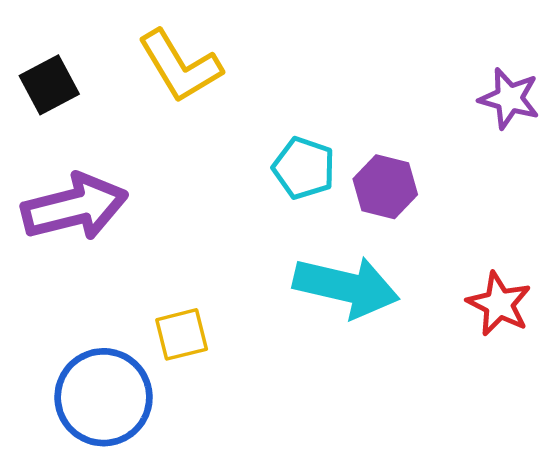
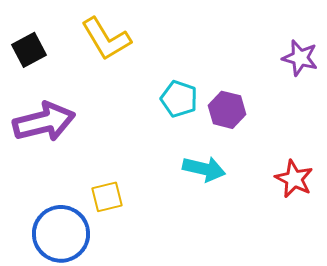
cyan arrow: (346, 287) -> (204, 169), size x0.7

